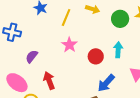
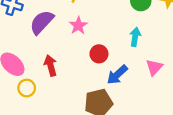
purple semicircle: (32, 56) -> (42, 22), moved, size x1.6
red circle: (96, 56) -> (99, 54), moved

